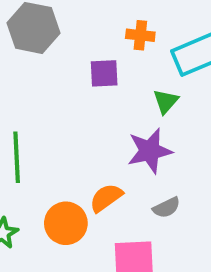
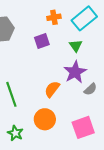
orange semicircle: (106, 198) -> (52, 89), moved
gray semicircle: (166, 208) -> (90, 89), moved

